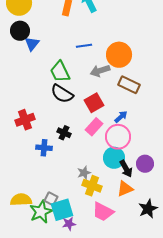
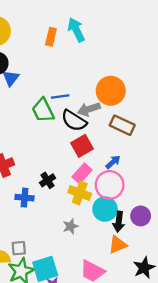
blue line: (84, 46) -> (60, 97), moved
black semicircle: (62, 94) -> (74, 121), moved
black cross: (64, 133) -> (48, 180), turned 32
black arrow: (126, 169) -> (119, 222), turned 36
yellow cross: (92, 186) -> (80, 193), moved
gray square: (51, 199) -> (19, 248), moved, turned -32

